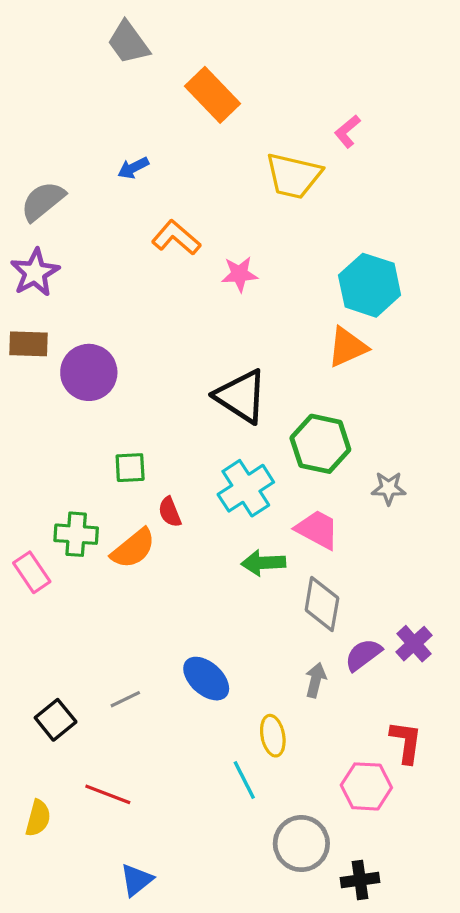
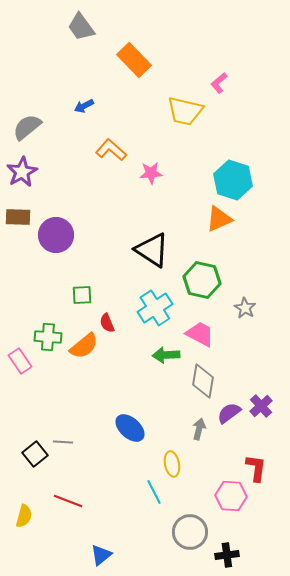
gray star: (389, 488) -> (245, 308), turned 30
gray line: (125, 699) -> (63, 442), moved, turned 30
blue triangle: (136, 880) -> (101, 555), moved

